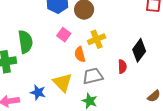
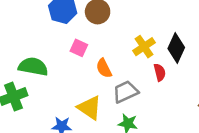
yellow cross: (97, 39) -> (144, 47), moved
green semicircle: (25, 42) -> (33, 67), turned -60

